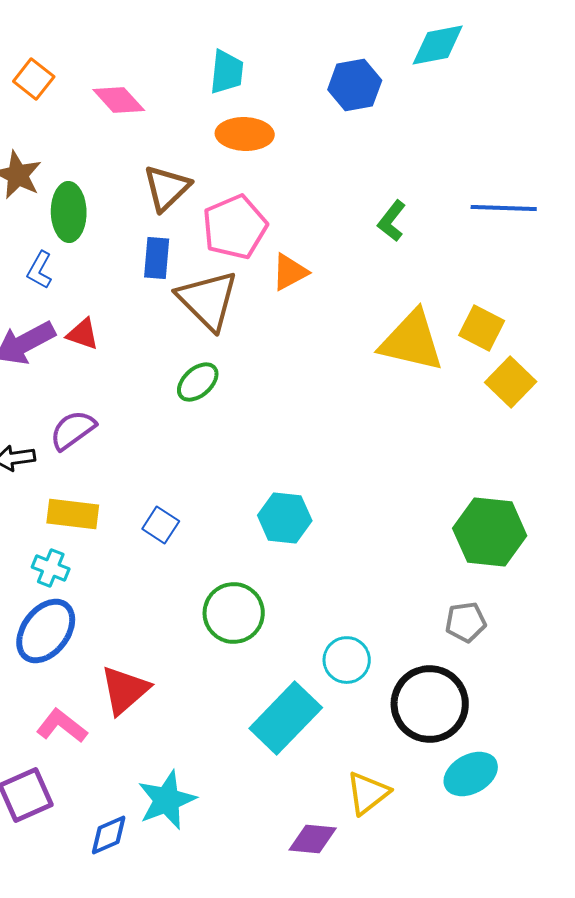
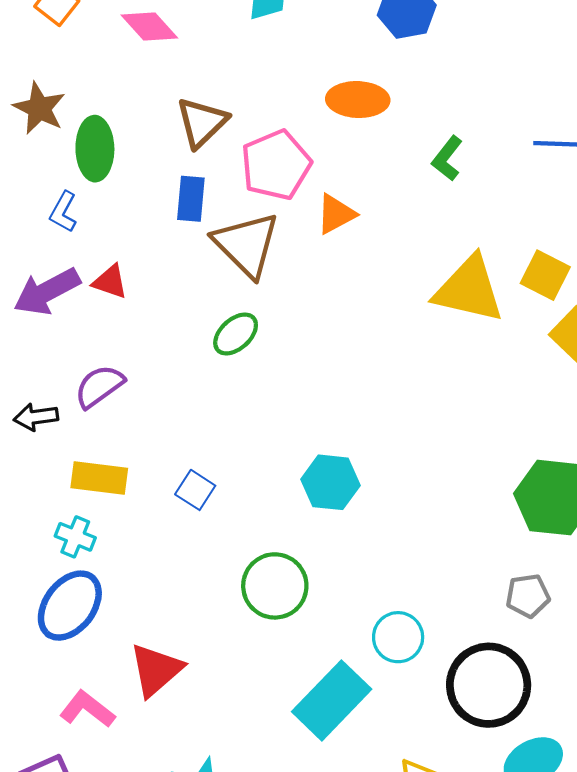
orange ellipse: (245, 134) -> (358, 100), moved

